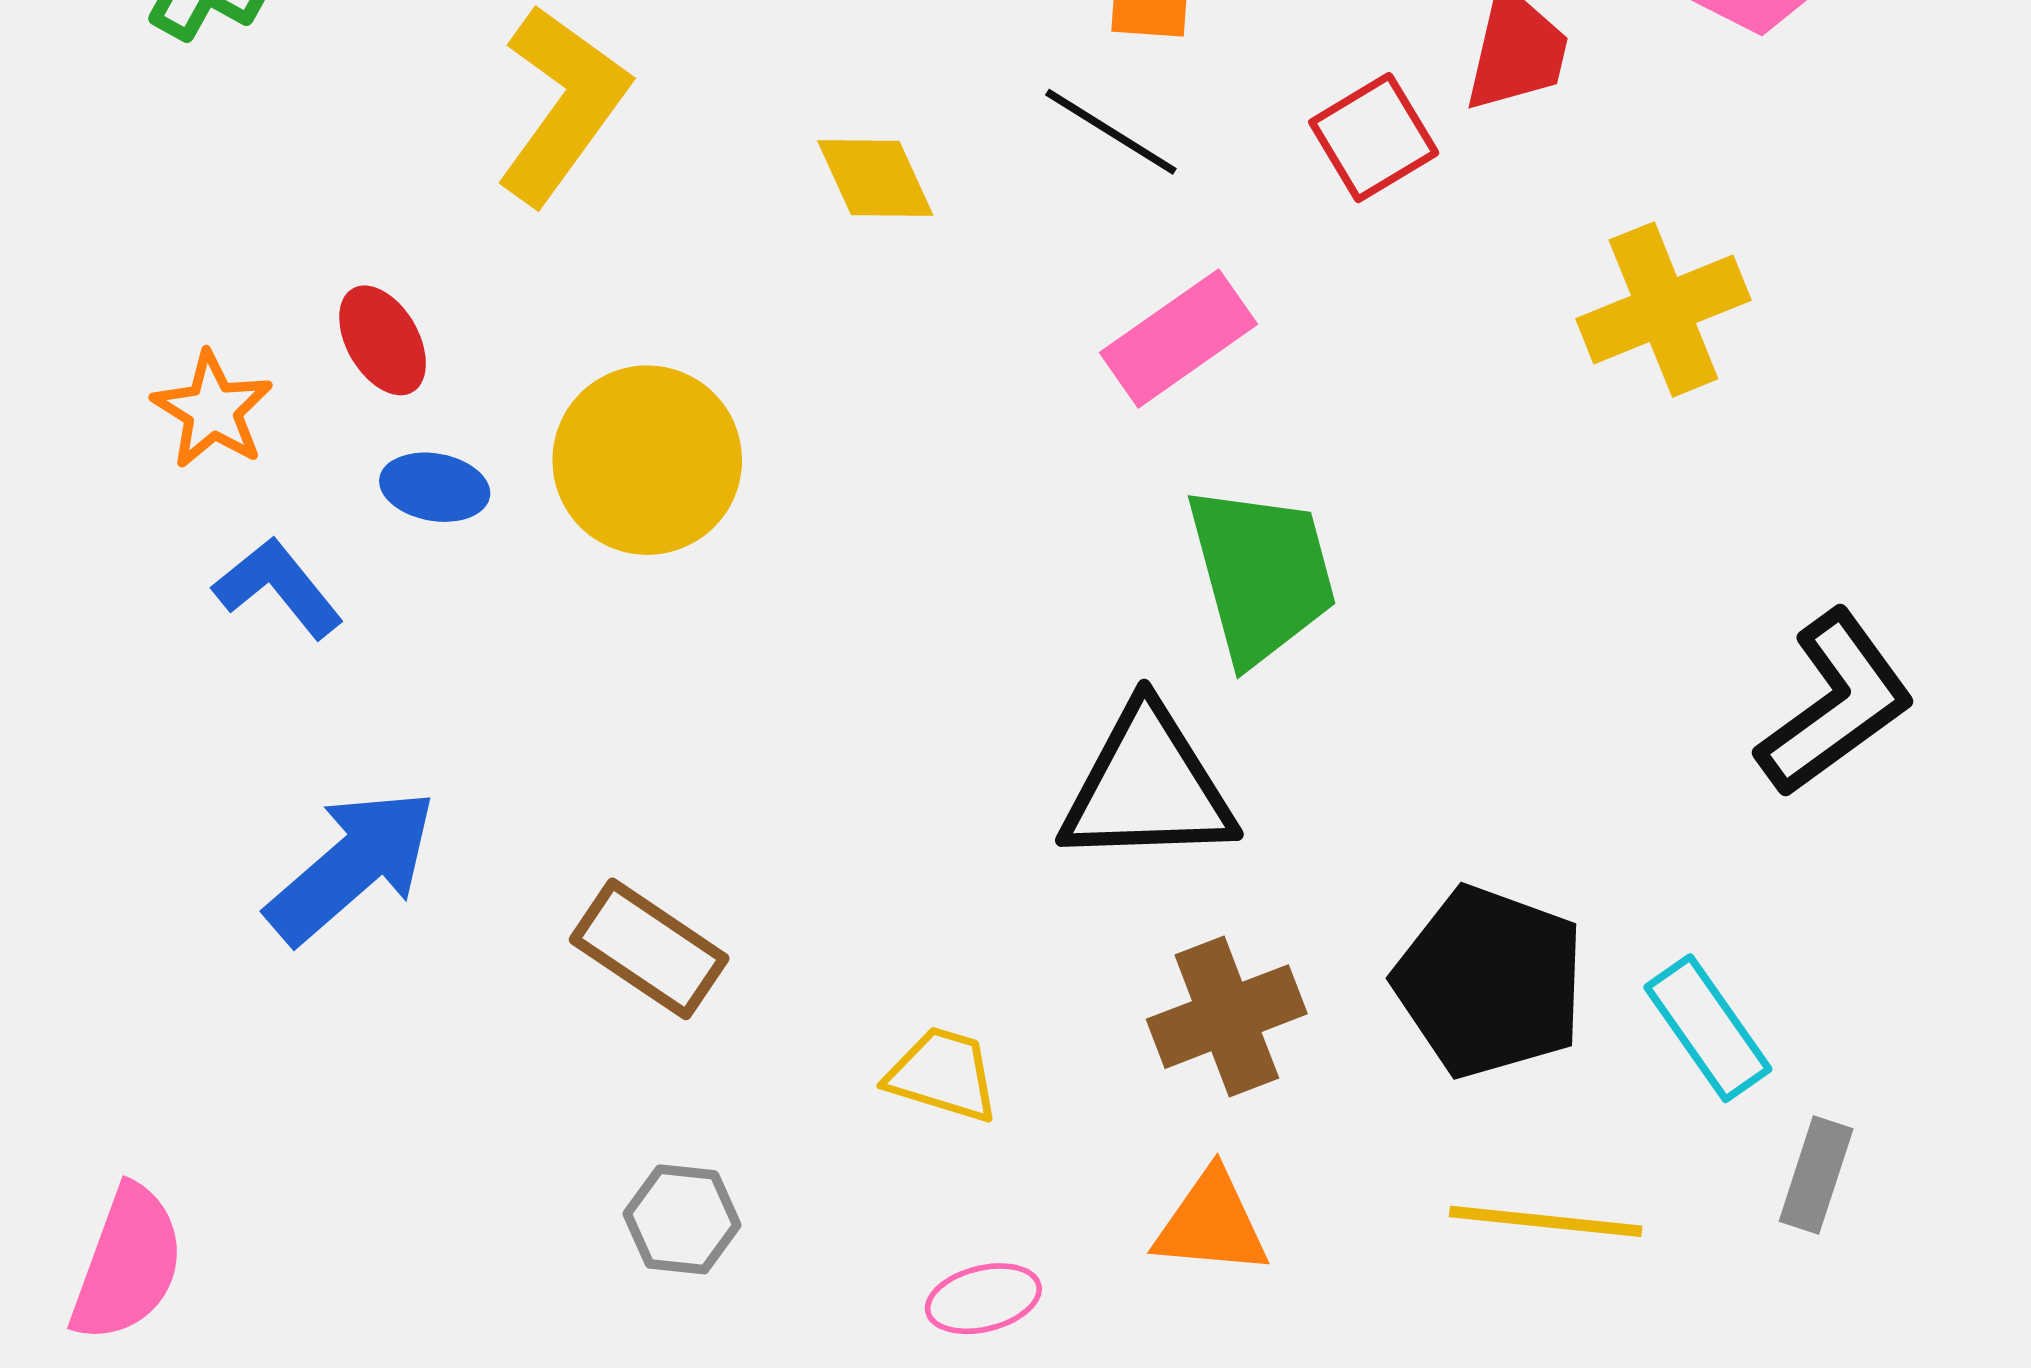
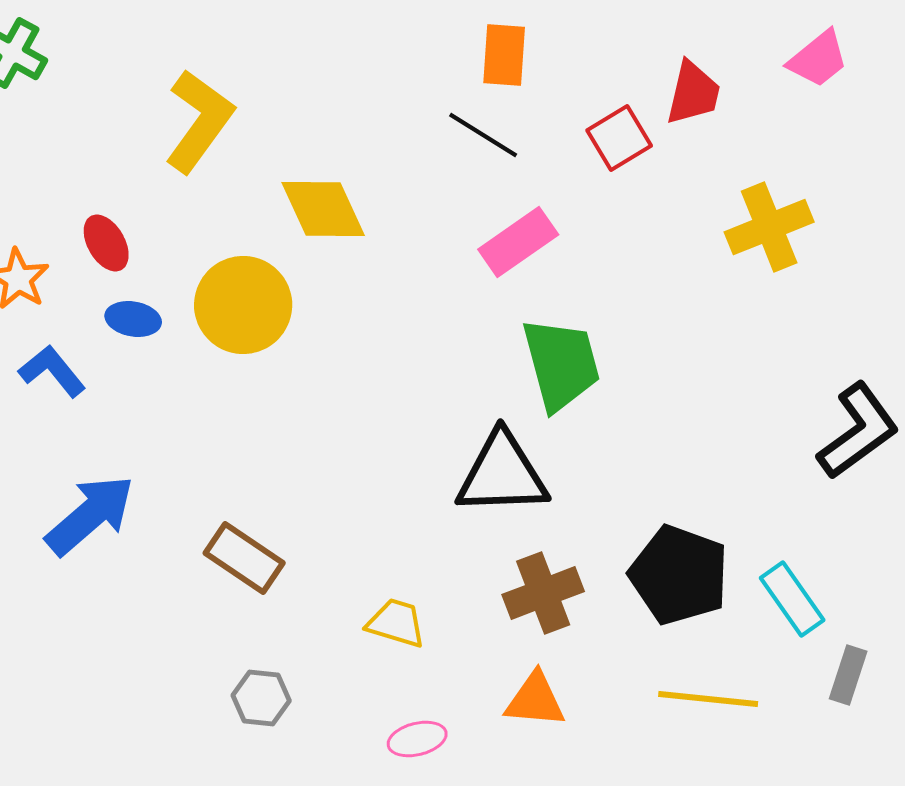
yellow diamond: (875, 178) -> (323, 209), moved, size x1.4

